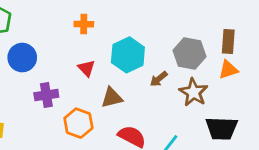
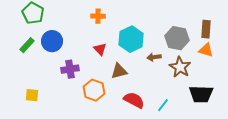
orange triangle: (228, 70) -> (206, 50), turned 35
brown arrow: (159, 79) -> (154, 57), turned 32

